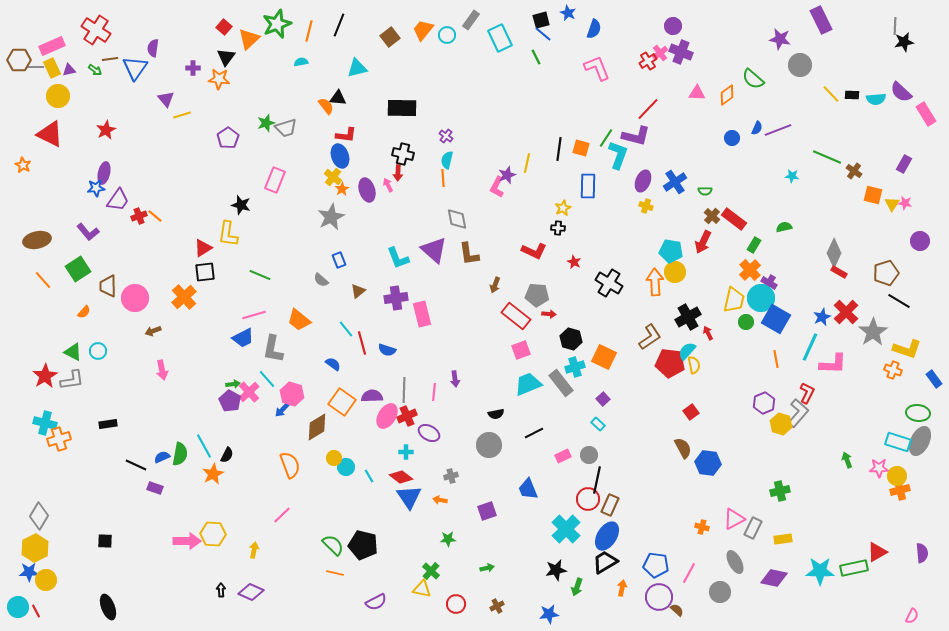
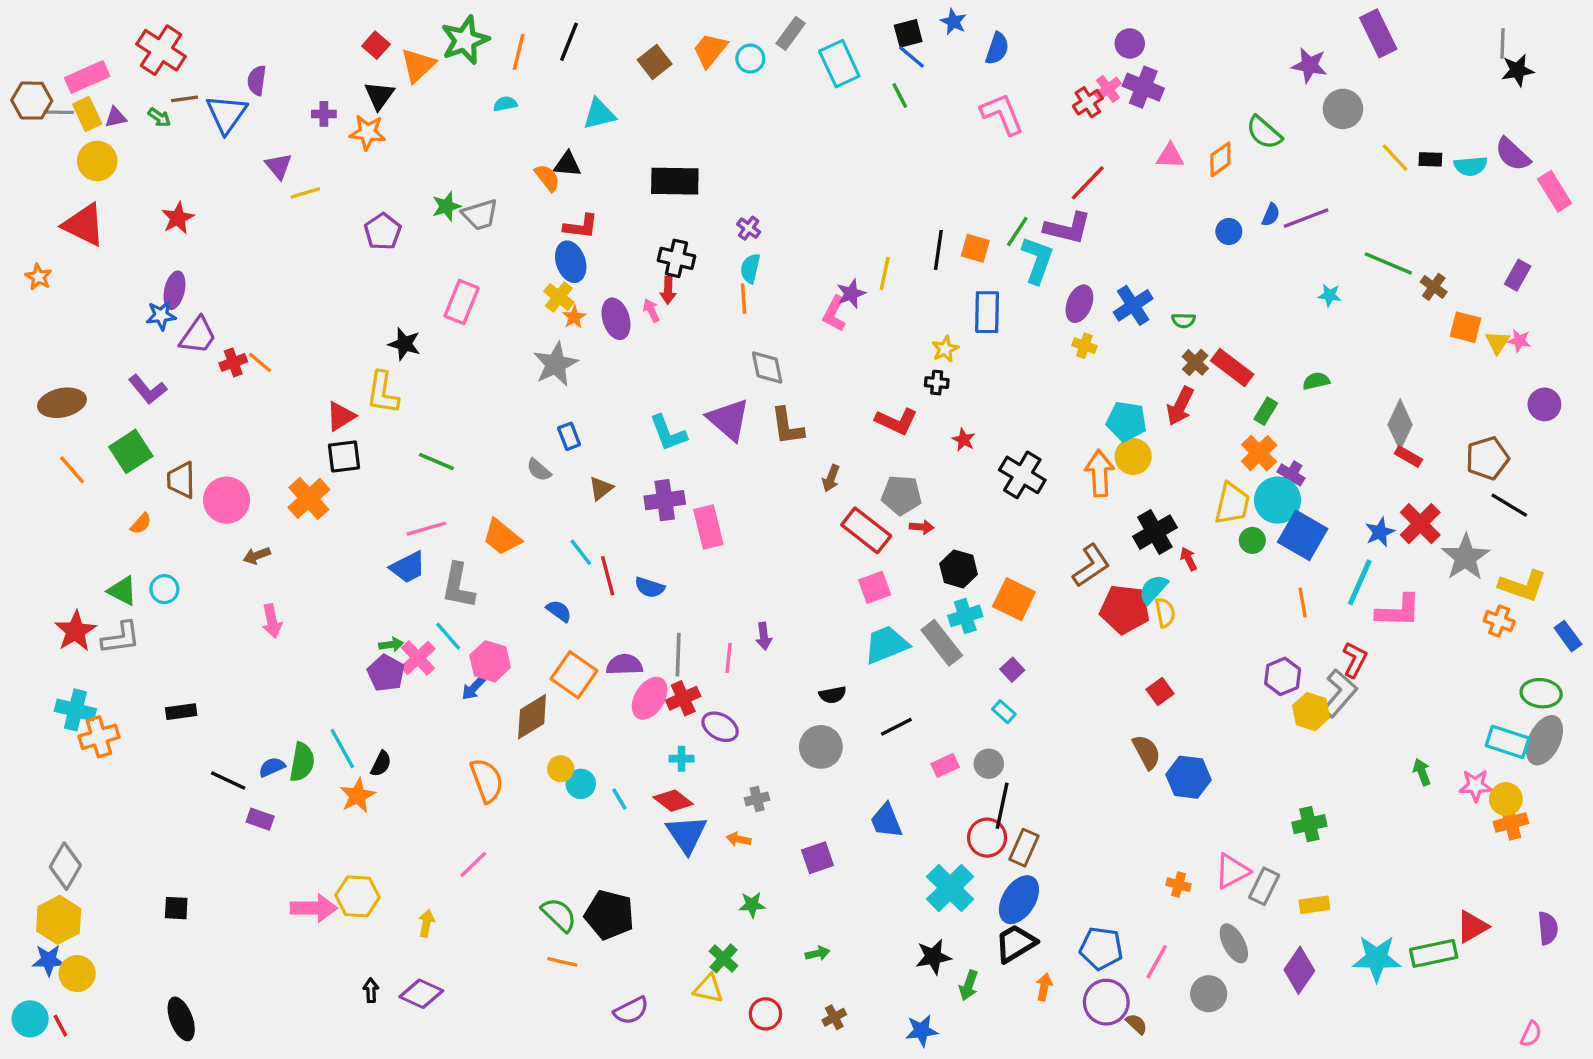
purple diamond: (774, 578) -> (1299, 970), turned -68

